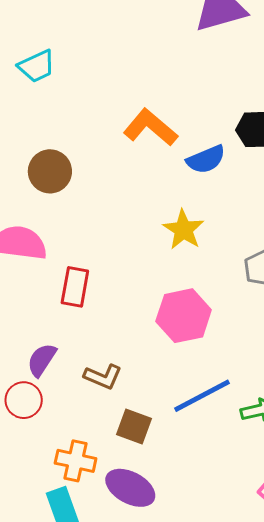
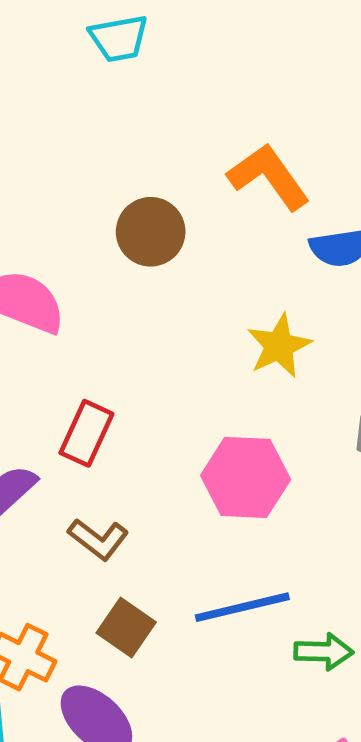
brown circle: (50, 171) -> (151, 232), moved
red rectangle: (75, 287) -> (86, 433), moved

